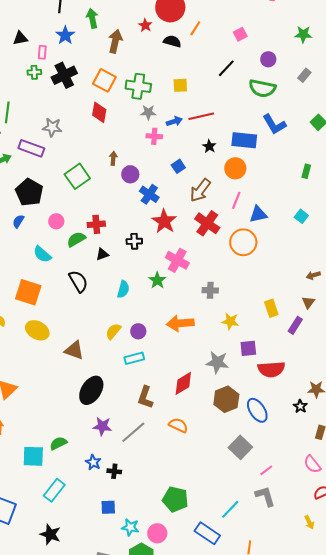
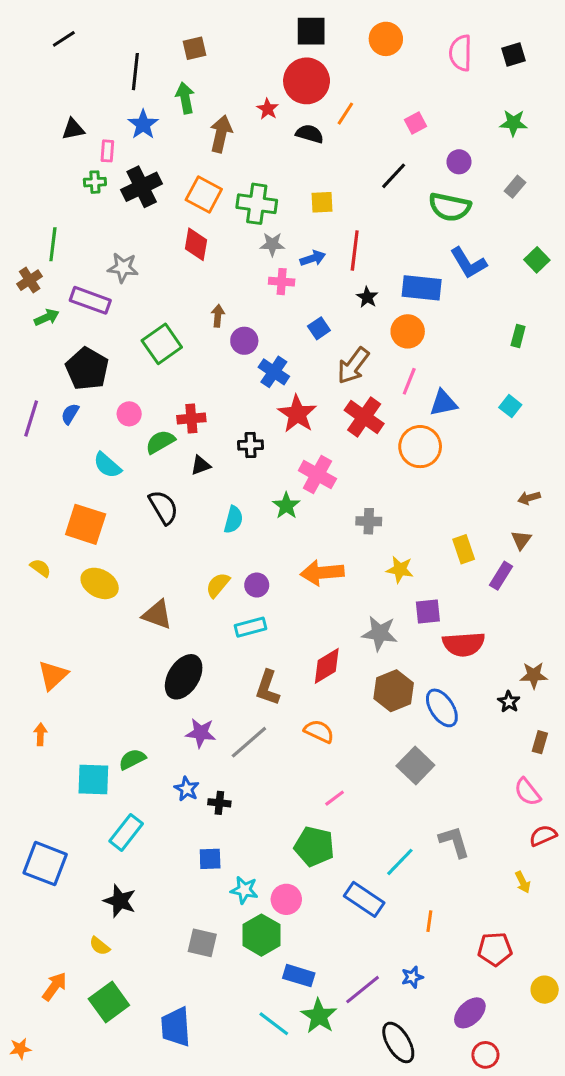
red line: (201, 116) -> (355, 251), turned -70
pink line: (266, 470) -> (335, 798), moved

